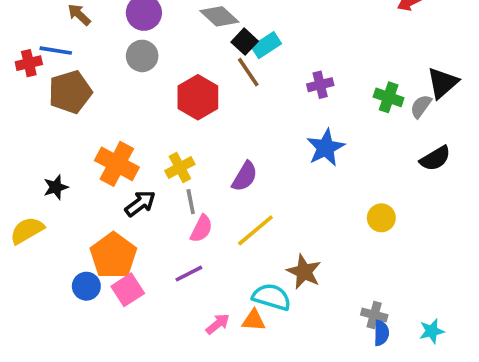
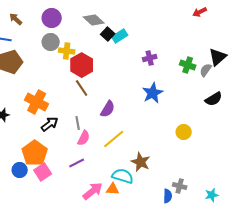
brown line: (248, 72) -> (82, 88), moved
yellow cross: (180, 167) -> (67, 51), moved, turned 35
pink arrow: (218, 324) -> (93, 191), size x1.5
blue semicircle: (381, 333) -> (168, 196), moved

